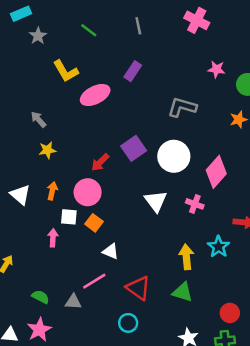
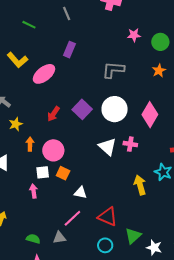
red arrow: (100, 162) -> (53, 114), moved
orange arrow: (52, 191) -> (30, 144), moved
pink cross: (195, 204) -> (130, 144), moved
green triangle: (183, 292) -> (133, 236), moved, turned -48

